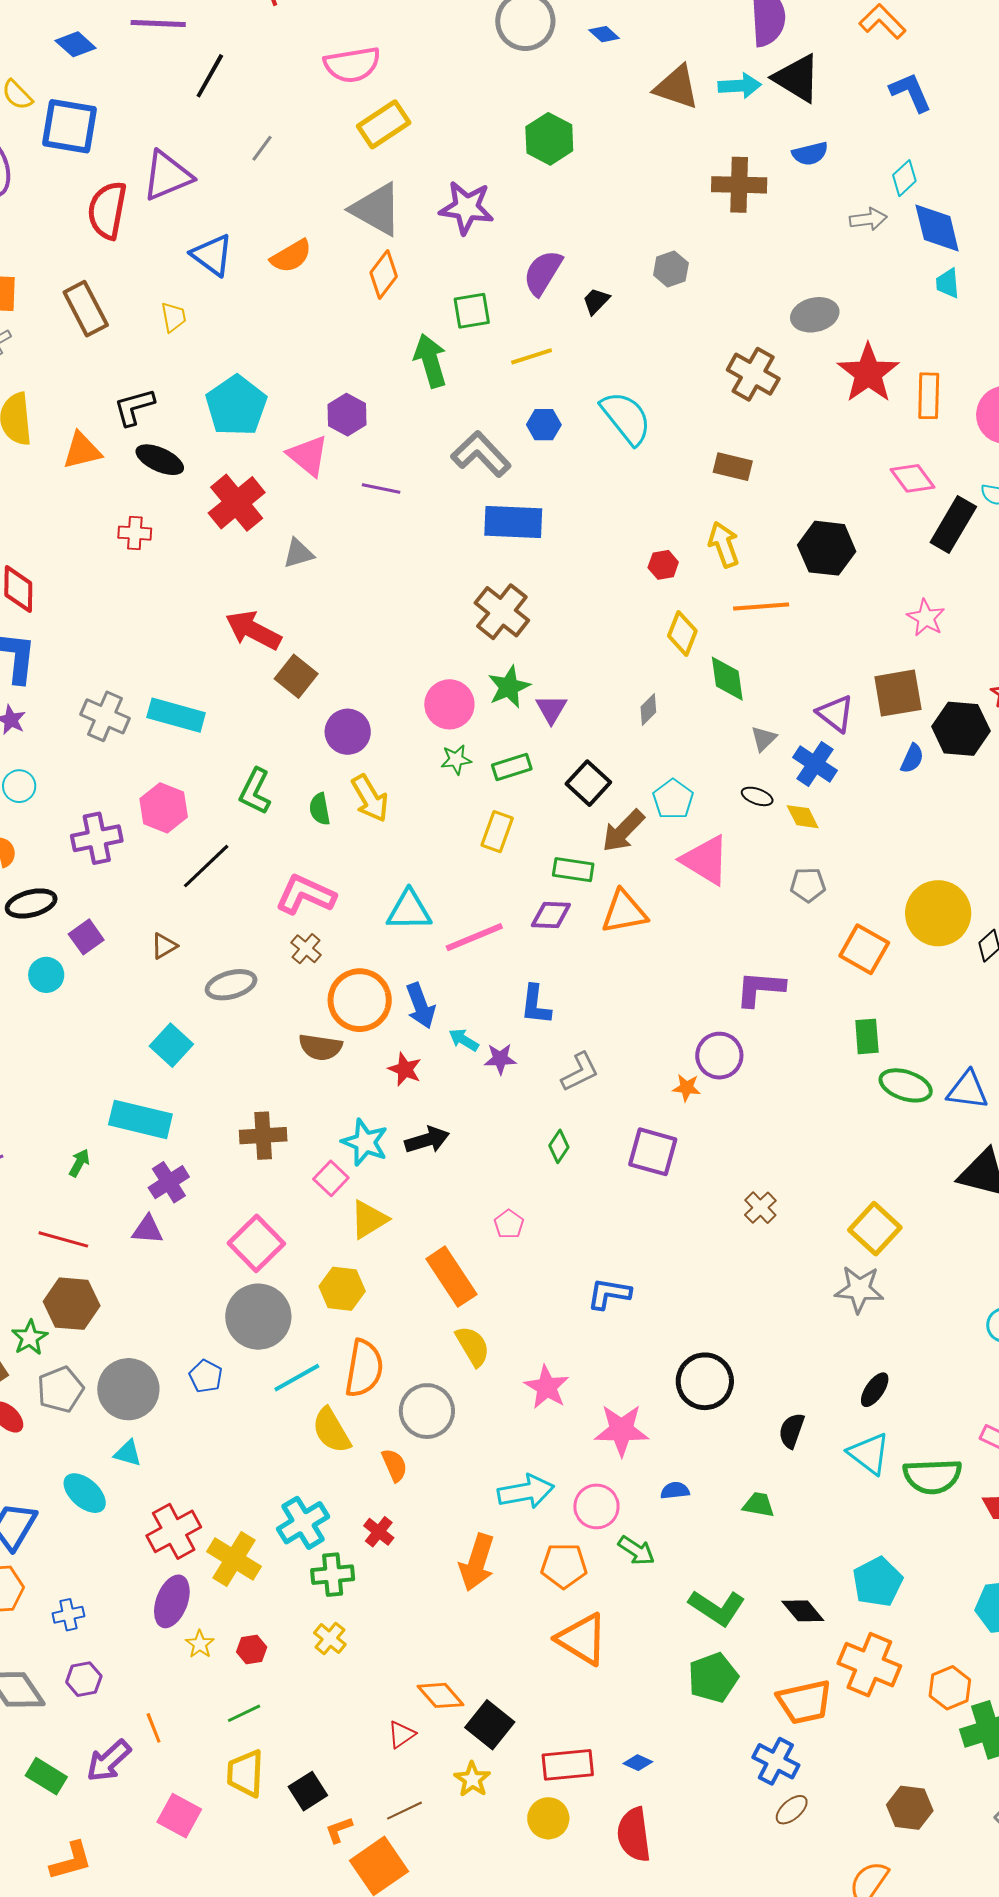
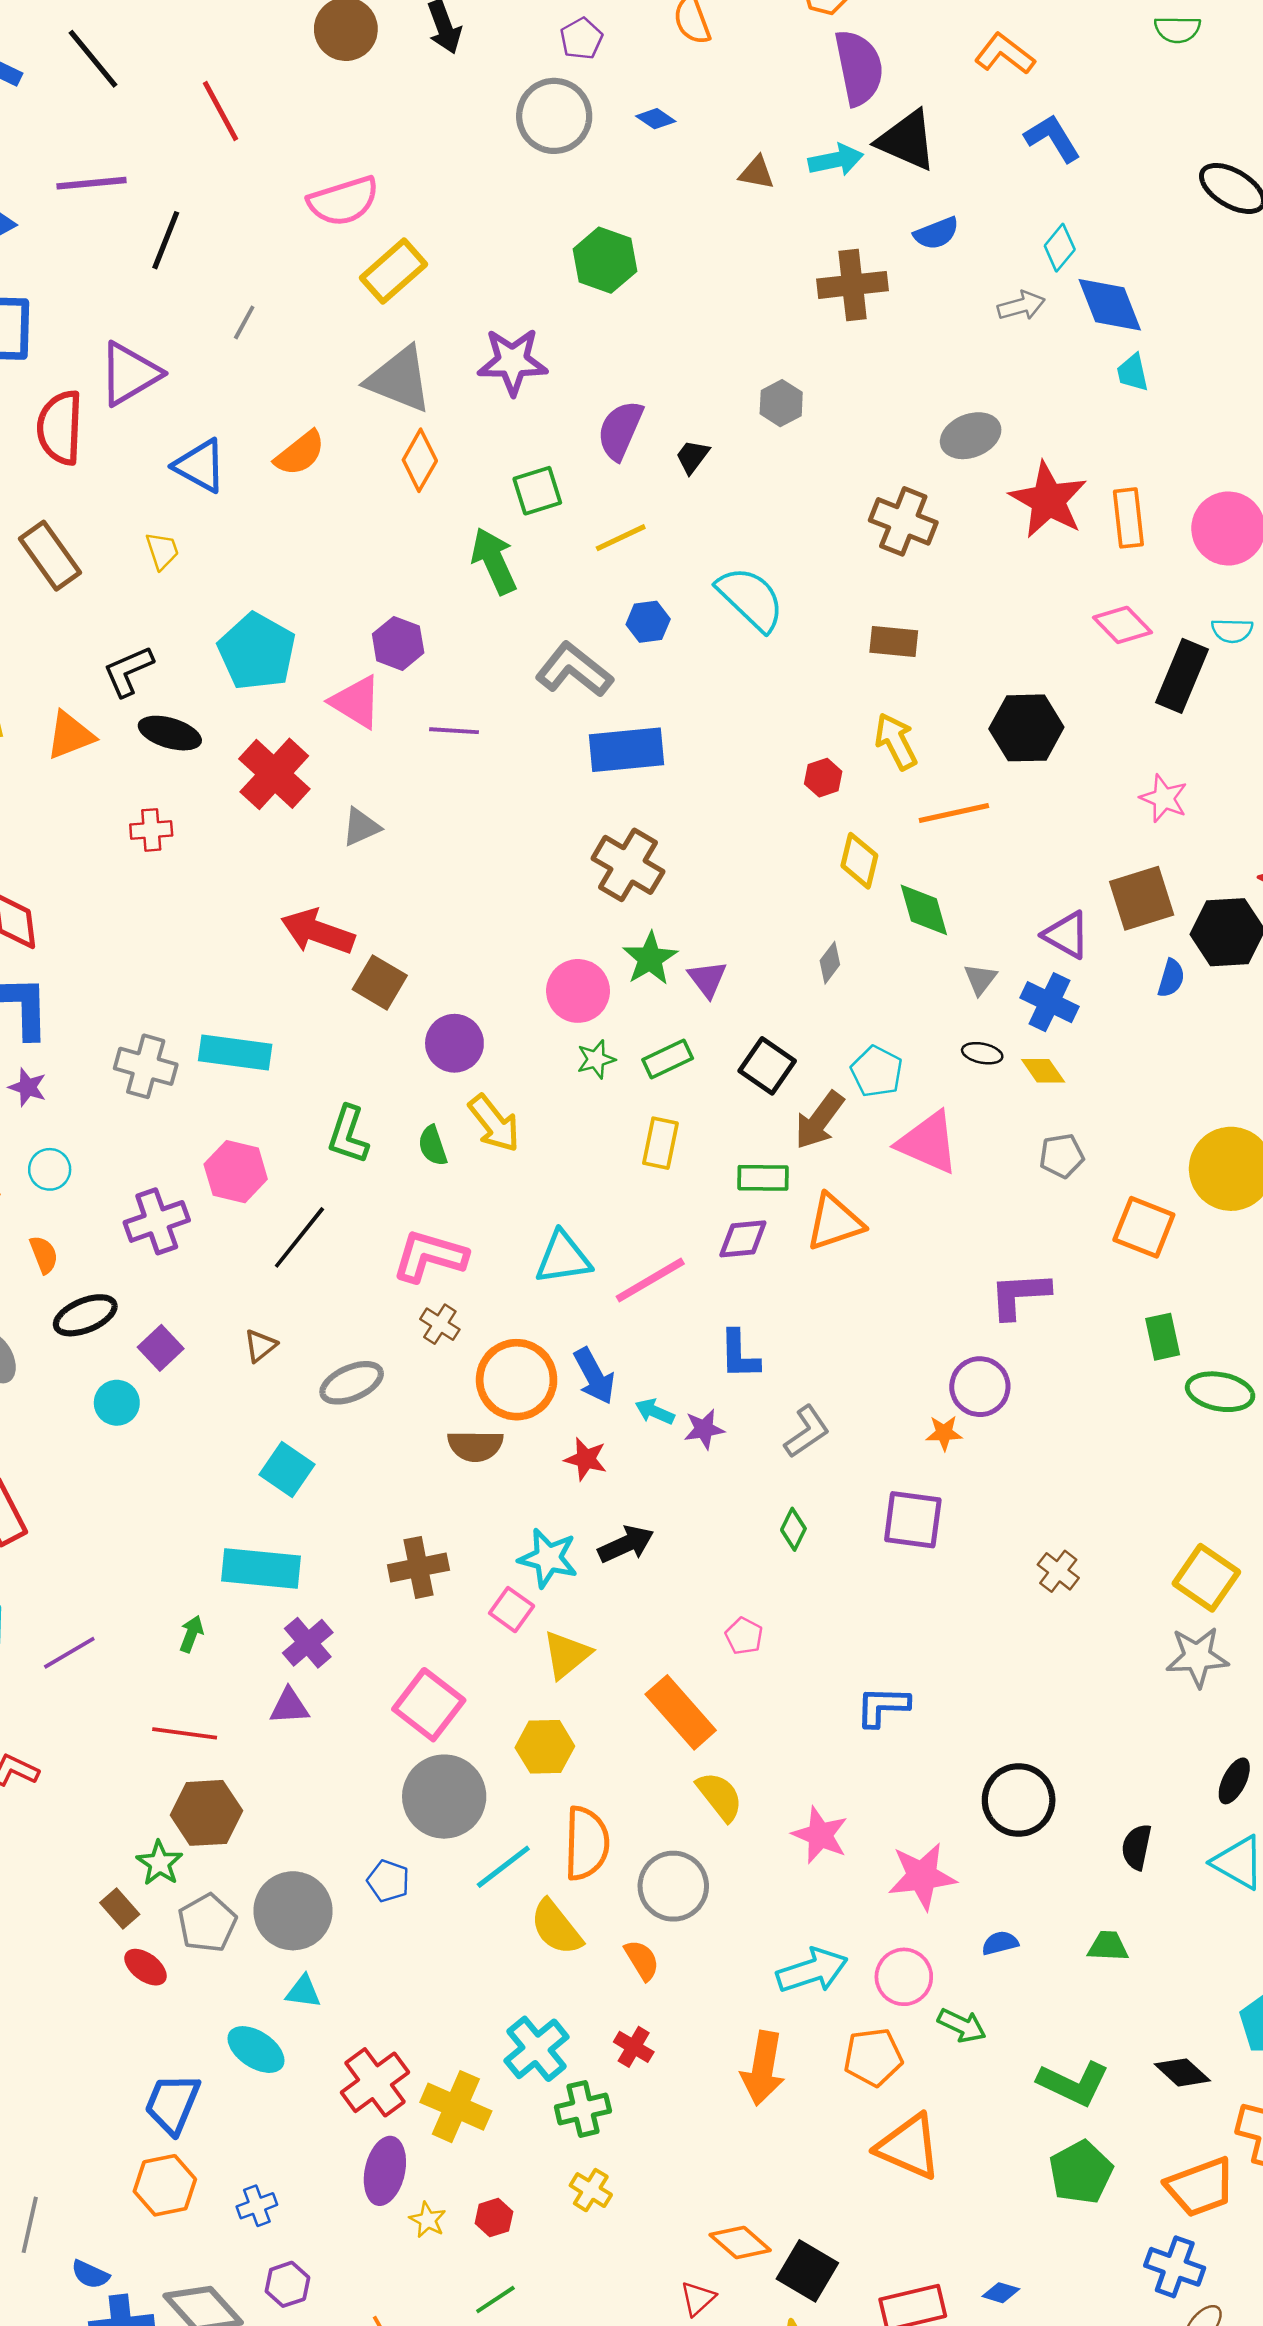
brown triangle: (677, 87) -> (757, 173), size x0.6

